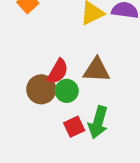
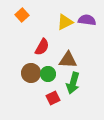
red semicircle: (58, 71) -> (42, 47), moved
green arrow: (98, 122) -> (73, 83), moved

